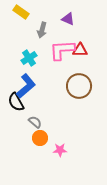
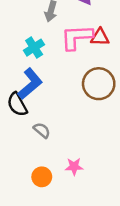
orange circle: (40, 138) -> (42, 177), moved

